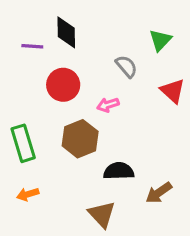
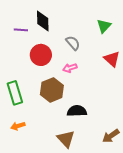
gray semicircle: (126, 66) -> (73, 43), moved
brown arrow: (159, 193) -> (111, 136), moved

